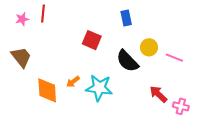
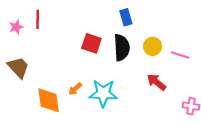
black semicircle: (127, 61) -> (122, 48), moved, turned -135
red arrow: (158, 94) -> (156, 82), moved

